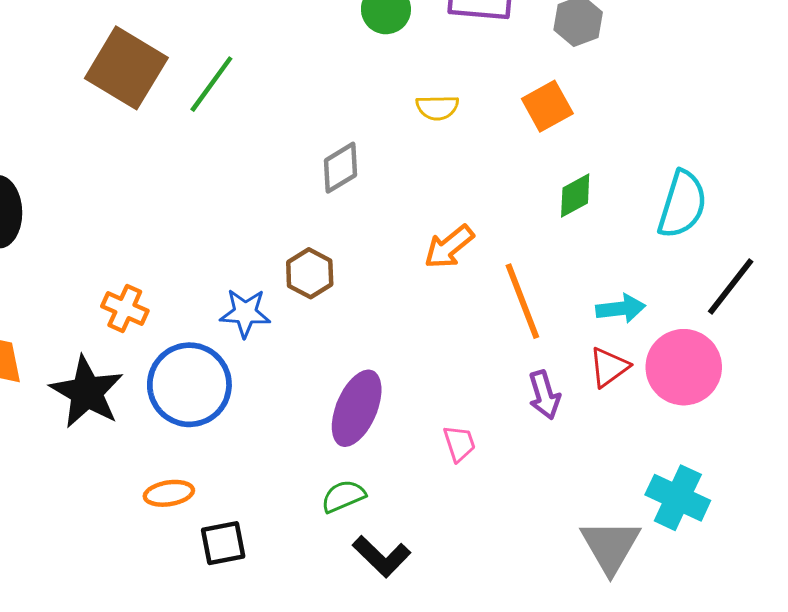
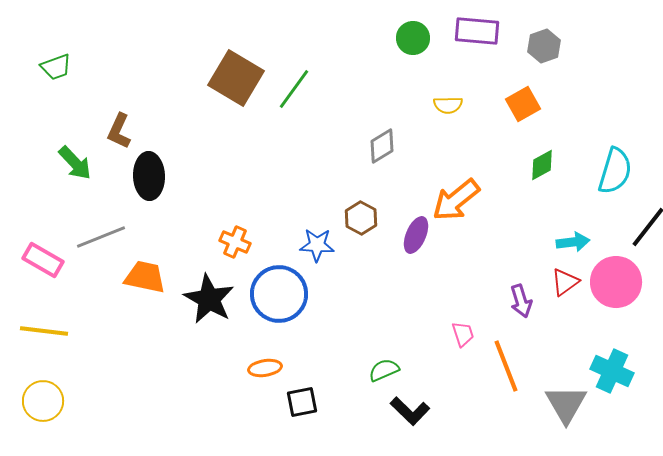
orange arrow: (449, 247) -> (456, 200), size x1.4
orange line: (522, 301) -> (506, 366), moved
purple ellipse: (357, 408) -> (416, 235), moved, size x0.7

